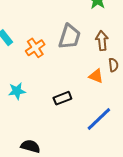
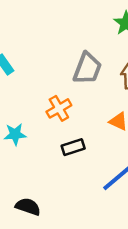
orange cross: (35, 48) -> (59, 108), moved

